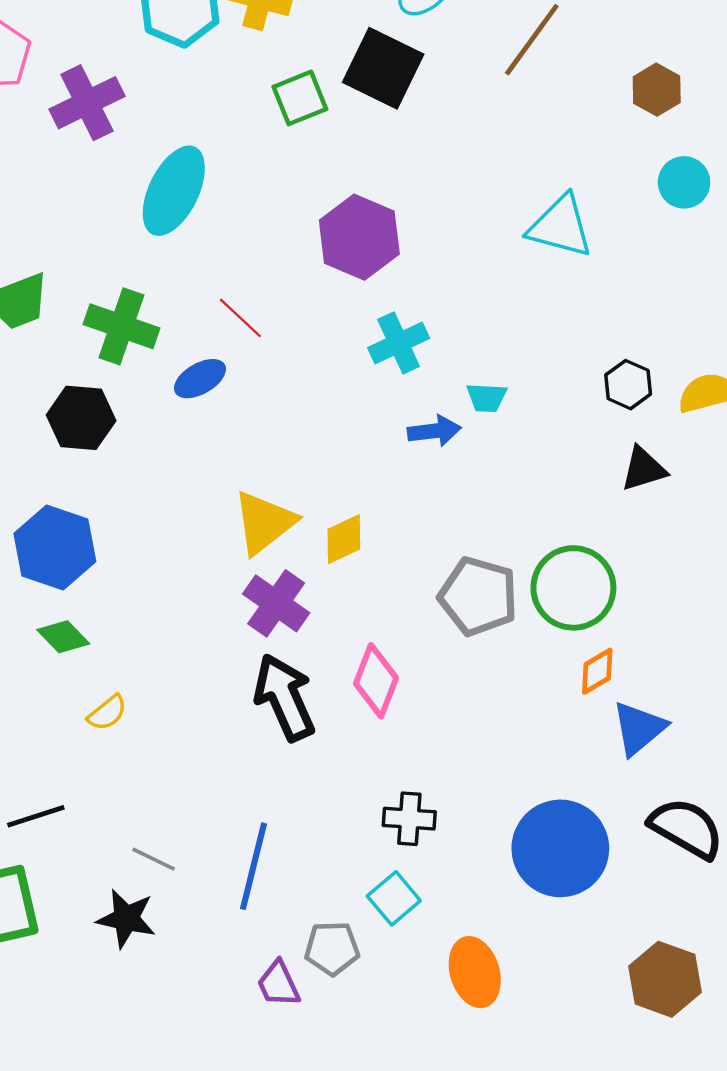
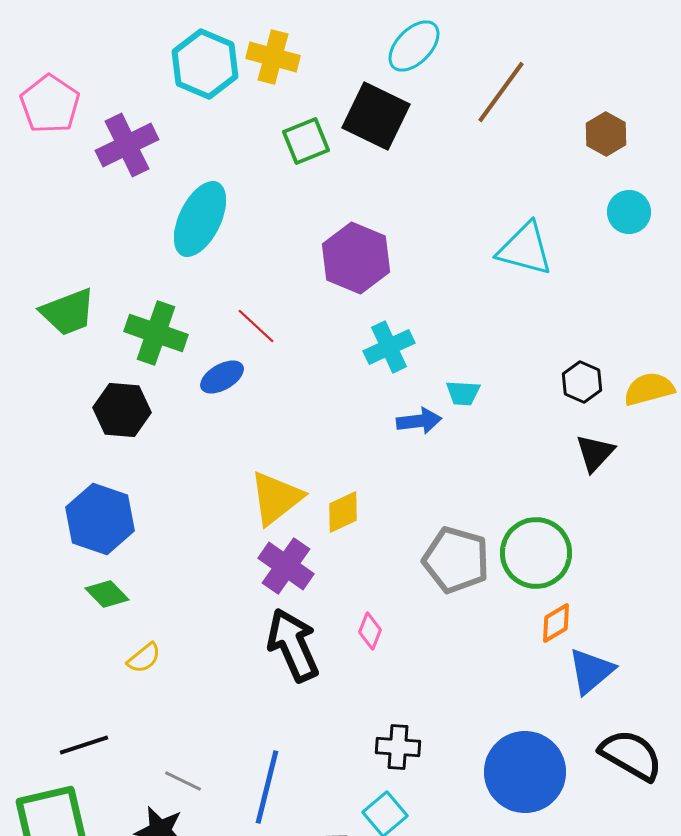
black triangle: (644, 469) -> (595, 453), turned -30
pink diamond: (376, 681) -> (370, 631), size x0.6

